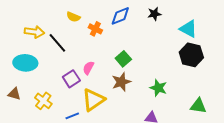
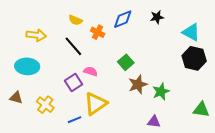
black line: (57, 43) -> (73, 46), moved
pink semicircle: (88, 68) -> (91, 71), turned 80
brown star: (121, 82) -> (138, 84), moved
green star: (158, 88) -> (161, 92), turned 30

